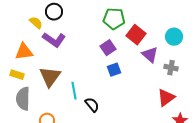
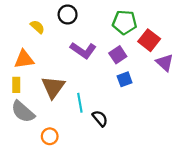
black circle: (54, 12) -> (68, 15), moved
purple L-shape: (54, 40) -> (83, 50), moved
yellow rectangle: (17, 75) -> (16, 85), turned 72
gray semicircle: (23, 99) -> (23, 112), turned -50

